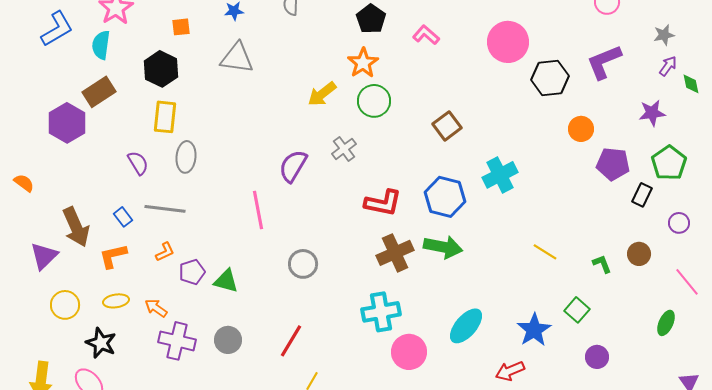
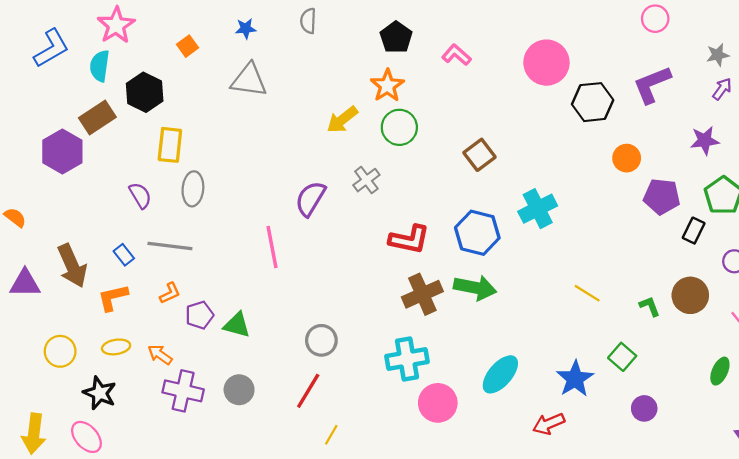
orange square: (181, 27) -> (187, 46), turned -30
black hexagon: (161, 69) -> (145, 92), moved
brown circle: (639, 254) -> (690, 295), size x1.4
purple triangle: (44, 256) -> (25, 283), moved, turned 44
gray circle: (303, 264) -> (321, 340), moved

